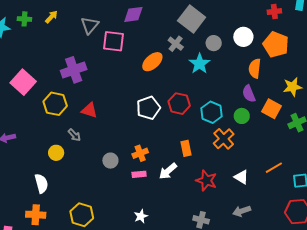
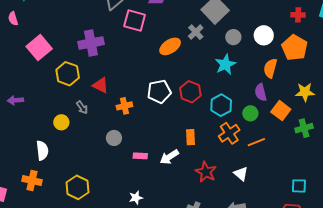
cyan star: (200, 64) -> (225, 64), moved
orange cross: (140, 153) -> (124, 106), moved
orange line: (274, 168) -> (256, 142), moved

